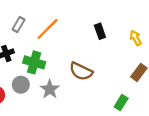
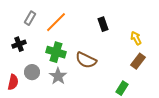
yellow arrow: (136, 38) -> (136, 38), moved
green cross: (34, 62) -> (56, 52), moved

